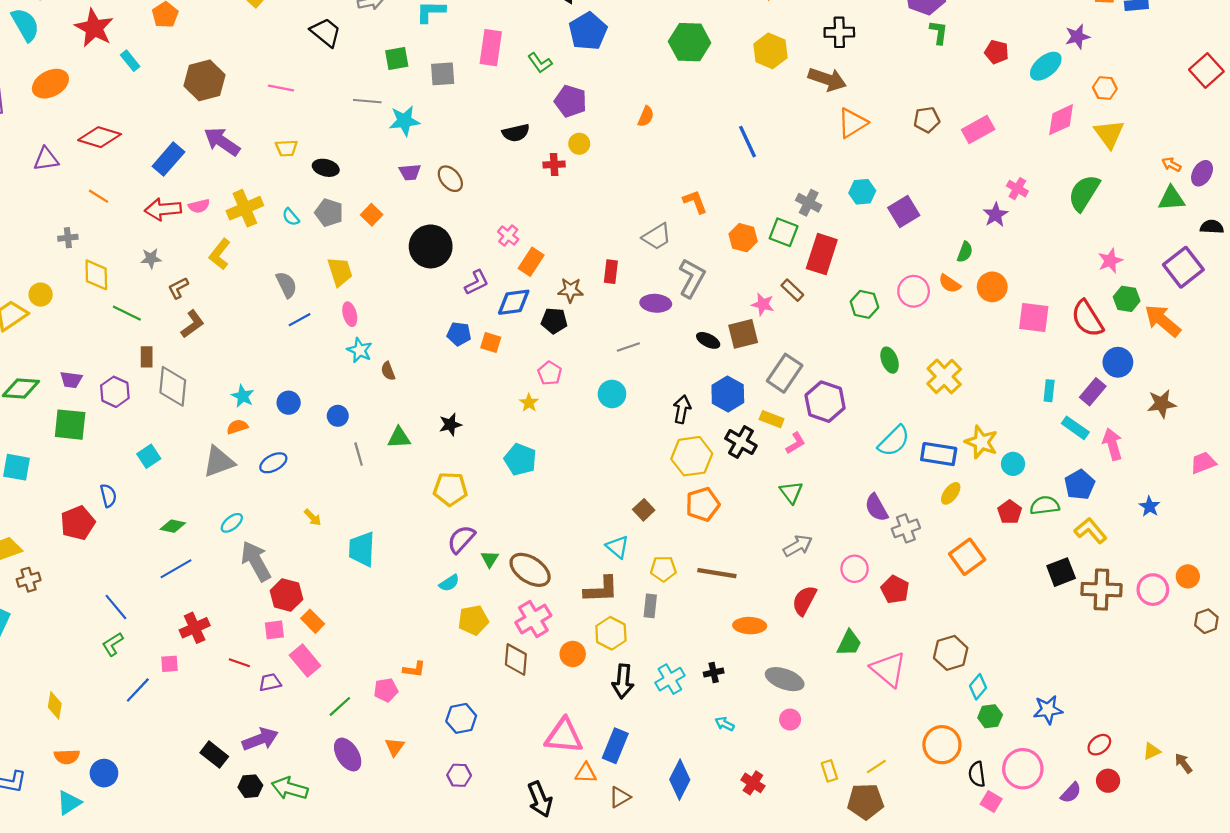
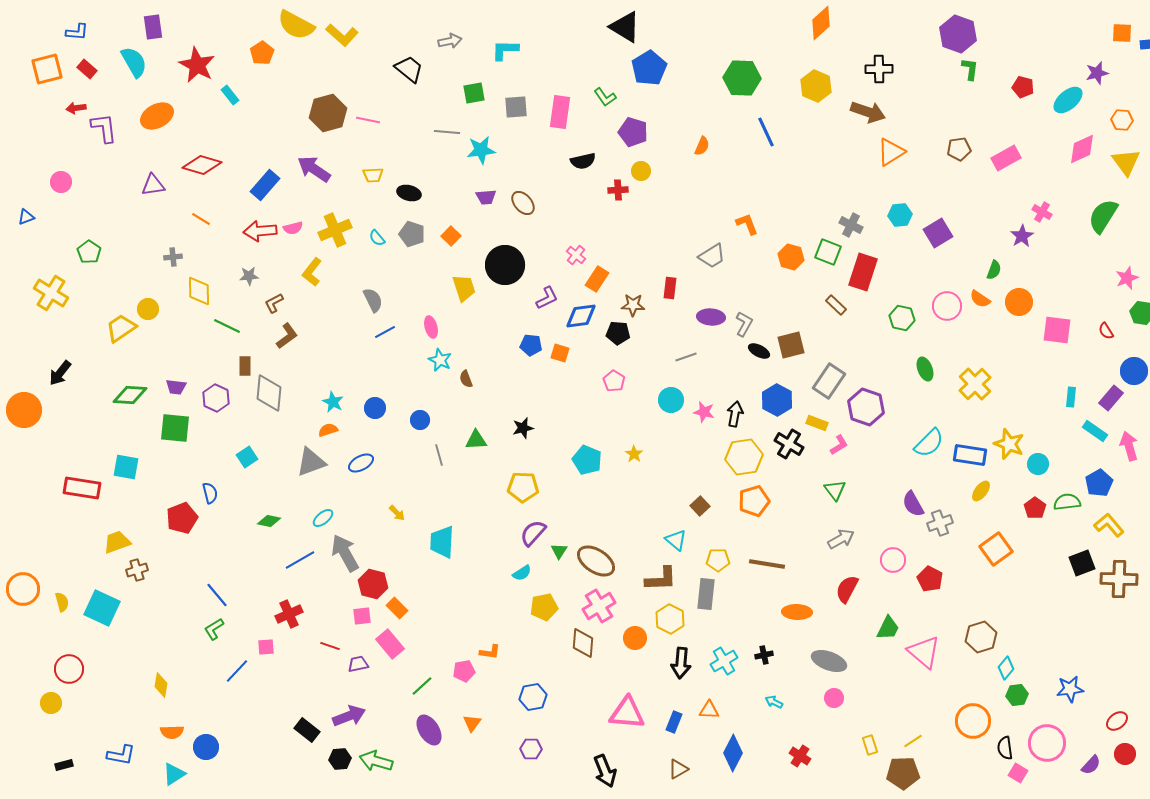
pink rectangle: (491, 48) -> (560, 112), moved
brown hexagon: (204, 80) -> (328, 113), moved
blue line: (747, 142) -> (766, 132), moved
yellow trapezoid: (340, 272) -> (464, 288), moved
gray L-shape: (692, 278) -> (744, 324), moved, size x0.7
pink star: (763, 304) -> (704, 412), moved
red semicircle: (1087, 319) -> (1106, 331), size x0.5
yellow star: (529, 403) -> (634, 454), moved
blue line: (176, 569) -> (300, 560), moved
gray rectangle: (650, 606) -> (706, 594), size x1.4
blue rectangle: (615, 746) -> (674, 722), size x0.7
orange triangle: (586, 773) -> (709, 710), moved

